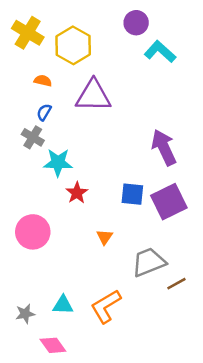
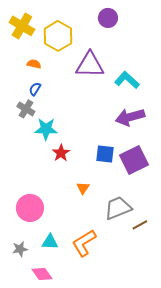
cyan L-shape: (160, 52) -> (127, 80), moved
purple triangle: (93, 96) -> (90, 65), moved
purple arrow: (164, 147) -> (130, 117), turned -80
pink circle: (33, 232) -> (30, 208), moved

